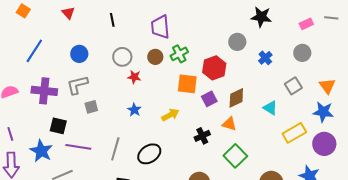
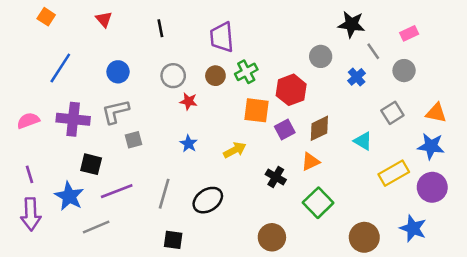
gray line: (331, 18) -> (373, 51), moved, turned 48
orange triangle: (327, 86) -> (436, 113), turned -42
orange triangle: (229, 124) -> (310, 162), turned -42
black cross: (202, 136) -> (276, 177), turned -35
purple line: (78, 147) -> (117, 191), turned -30

